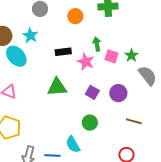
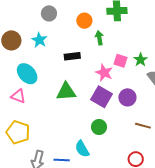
green arrow: (97, 44) -> (99, 38), moved
cyan ellipse: (16, 56) -> (27, 74), moved
pink star: (86, 62) -> (104, 73), moved
purple square: (92, 92) -> (101, 97), size x1.5

